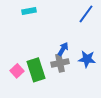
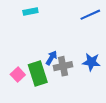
blue line: (86, 14) -> (90, 15), turned 30
blue arrow: (63, 49) -> (51, 58), moved

